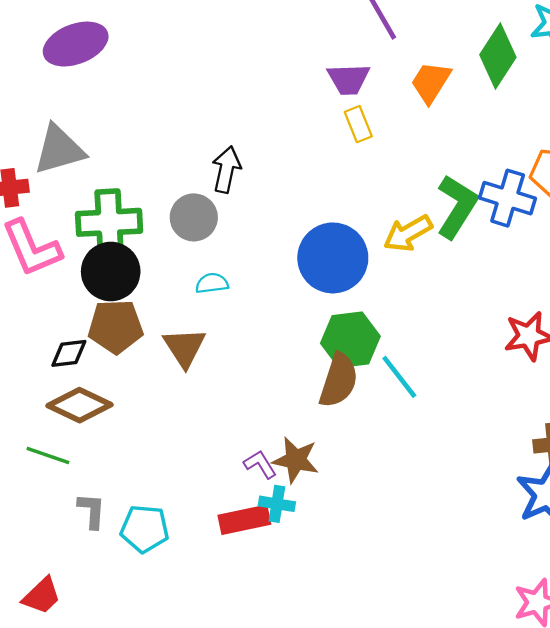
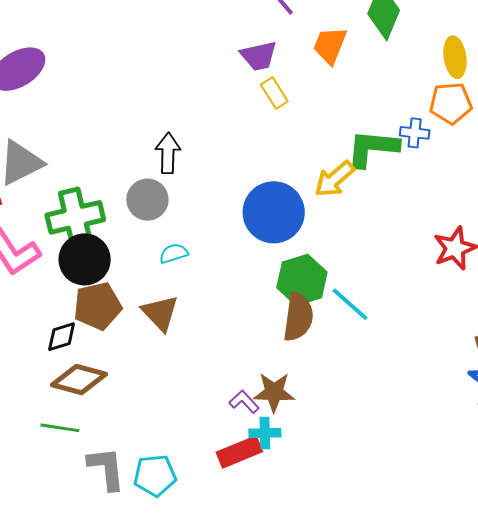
blue cross: (508, 198) -> (415, 133), size x0.6
green L-shape: (457, 207) -> (372, 148), turned -106
gray L-shape: (92, 511) -> (106, 468), size x1.4

